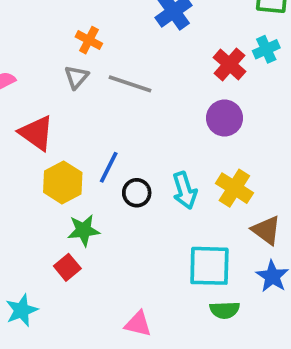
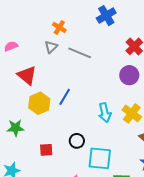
black circle: (137, 193) -> (77, 141), moved
green star: (84, 230) -> (16, 128), moved
cyan square: (209, 266) -> (100, 158), moved
red square: (67, 267) -> (46, 150), moved, turned 32

